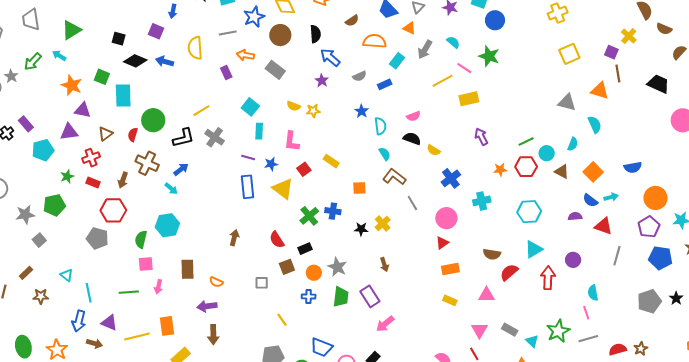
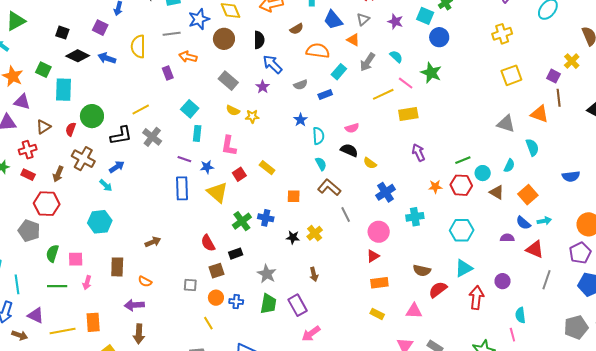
gray rectangle: (275, 70) -> (228, 81), moved
blue semicircle: (633, 167) -> (571, 176), moved
brown arrow: (234, 238) -> (153, 242), moved, turned 49
green semicircle: (141, 239) -> (52, 253), moved
orange circle: (314, 273) -> (216, 298), moved

